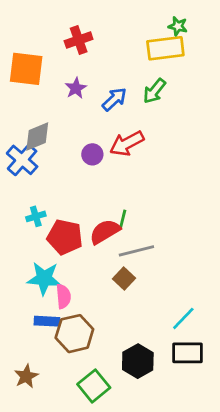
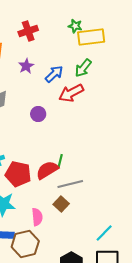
green star: (178, 26) -> (75, 26), moved
red arrow: (127, 143) -> (71, 93), moved
pink semicircle: (63, 296) -> (37, 217), moved

